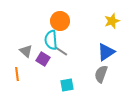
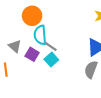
orange circle: (60, 21) -> (32, 16), moved
cyan square: (67, 85) -> (51, 59), moved, turned -32

